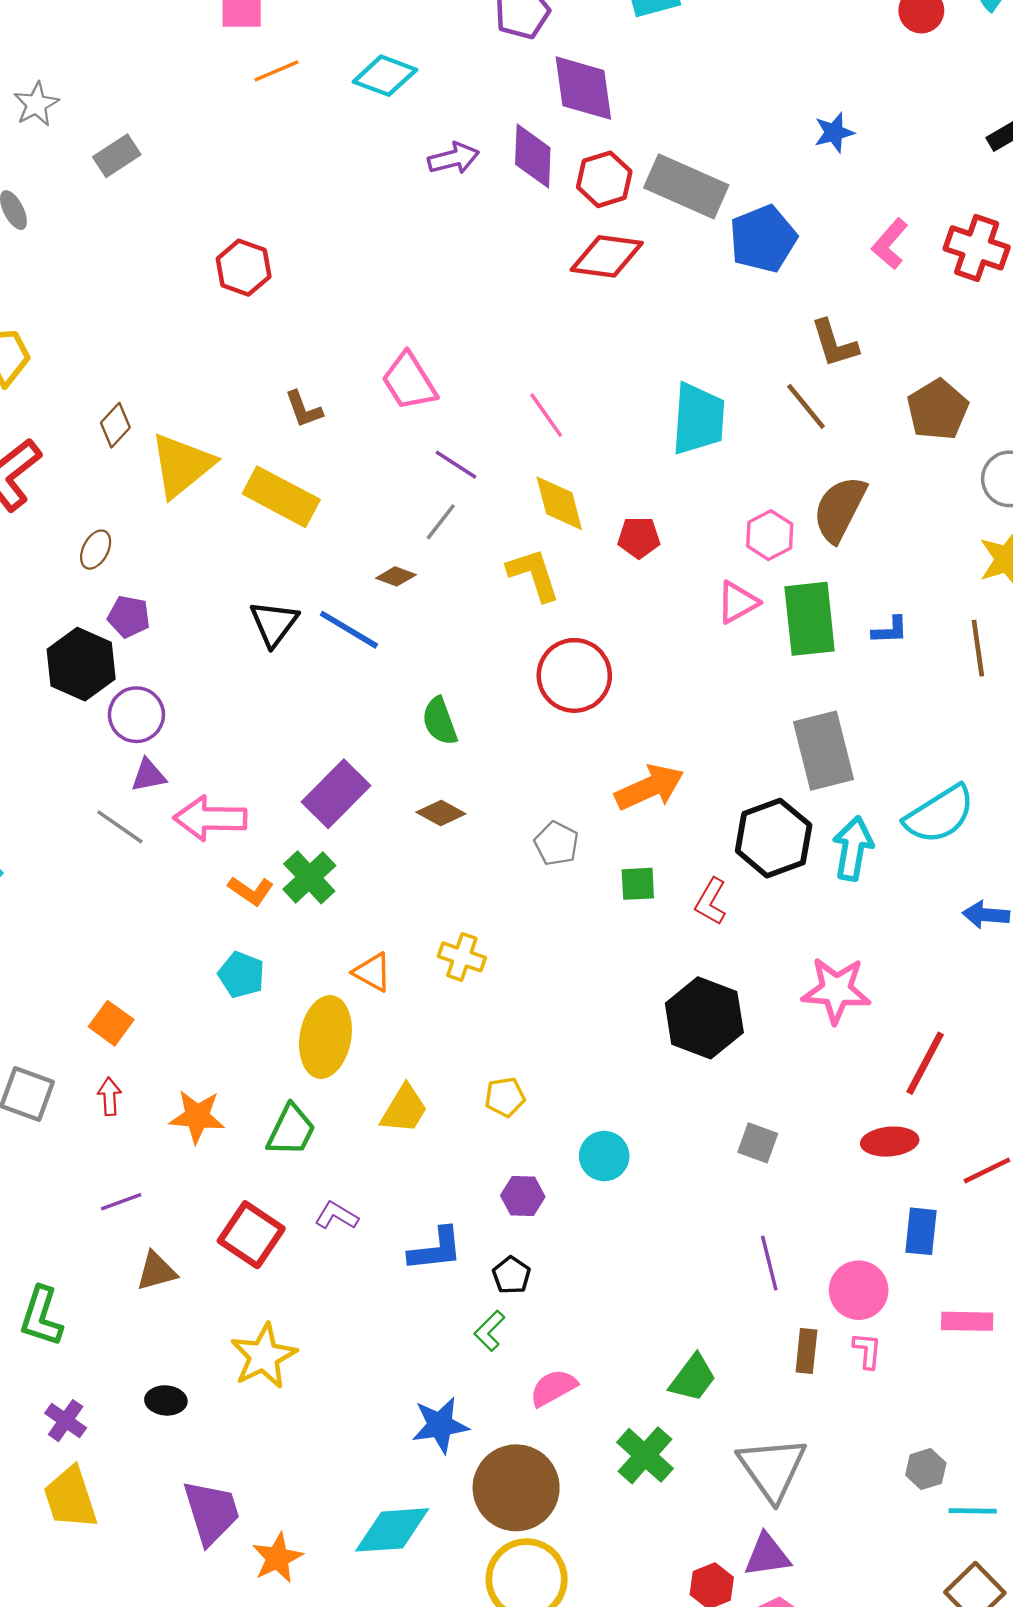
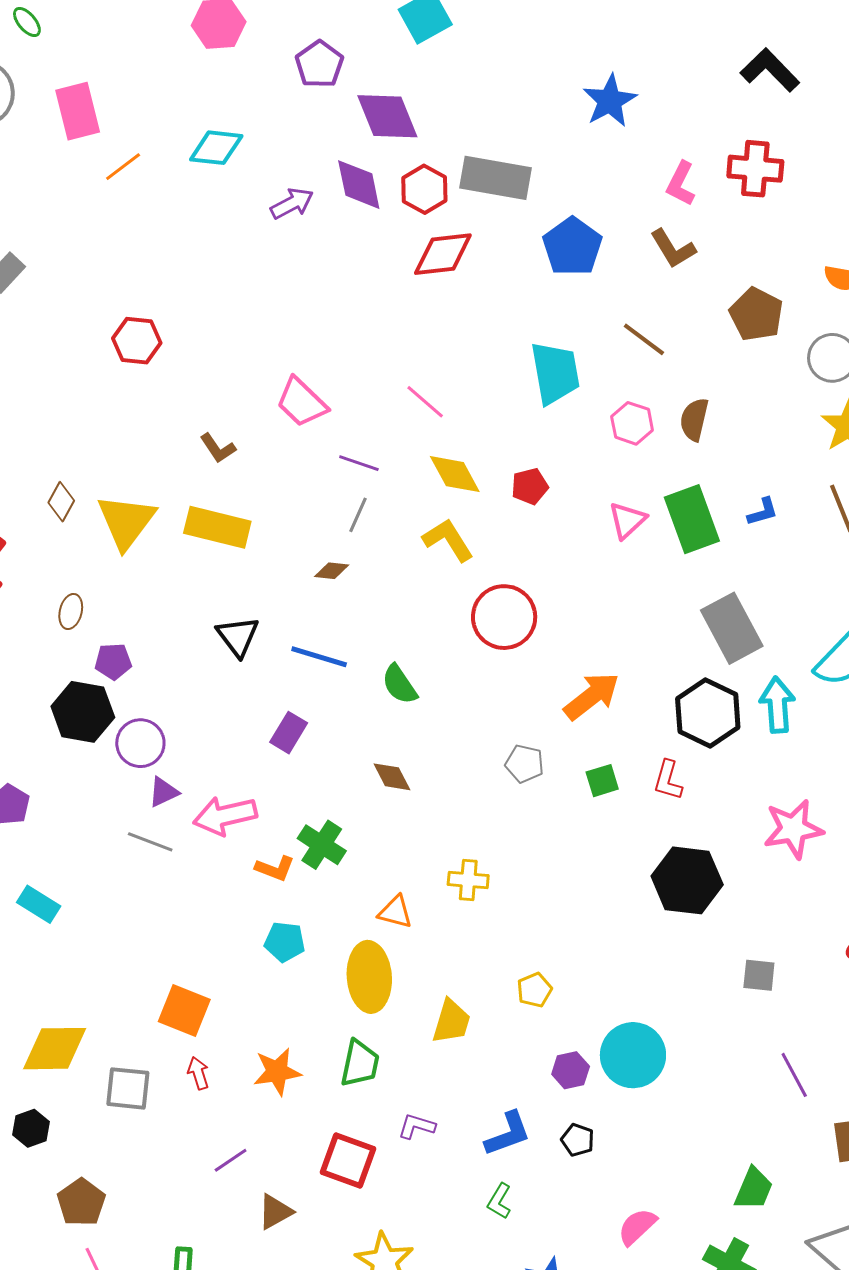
blue star: (834, 133) -> (610, 101), size x1.5
blue pentagon: (763, 239) -> (572, 247), moved
brown L-shape: (834, 343) -> (673, 249), moved
brown semicircle: (840, 509) -> (694, 419), size x0.7
pink hexagon: (770, 535) -> (632, 423), moved
blue line: (349, 630) -> (319, 657), moved
purple rectangle: (336, 794) -> (289, 733), moved, size x0.7
brown diamond: (441, 813) -> (392, 777), moved, turned 48
orange square: (111, 1023) -> (184, 1011), size x1.4
cyan circle: (604, 1156) -> (633, 1055), moved, size x1.5
green L-shape: (489, 1331) -> (499, 1201), moved

